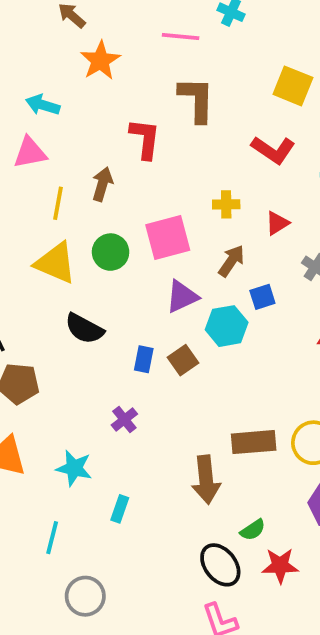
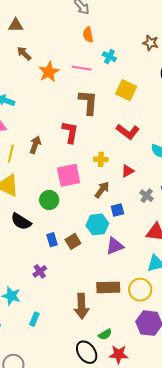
orange star: (100, 61) -> (49, 72), moved
yellow square: (293, 86) -> (126, 90), moved
red L-shape: (145, 139) -> (70, 132), moved
green circle: (111, 252) -> (49, 200), moved
purple triangle: (182, 297) -> (115, 246), moved
blue rectangle: (144, 359) -> (52, 240), turned -32

